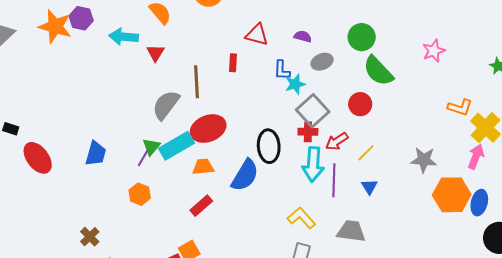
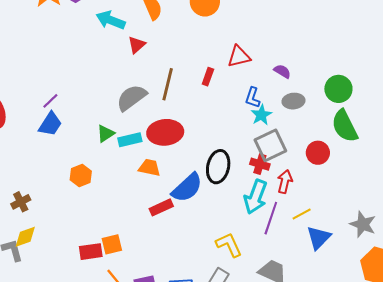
red triangle: (257, 35) -> (239, 56), turned -45
cyan star: (295, 84) -> (261, 115), turned -30
red arrow: (337, 141) -> (285, 182), turned 120
cyan rectangle: (176, 146) -> (130, 140), size x0.7
yellow line: (366, 153) -> (302, 214), moved
purple line: (143, 158) -> (50, 101), moved
blue triangle: (369, 187) -> (319, 238), moved, size x1.5
red rectangle: (201, 206) -> (161, 207), moved

